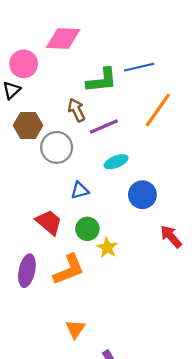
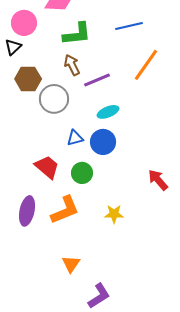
green L-shape: (102, 80) -> (77, 34), moved
blue circle: (142, 195) -> (103, 142), moved
yellow star: (107, 248) -> (114, 214), moved, turned -30

